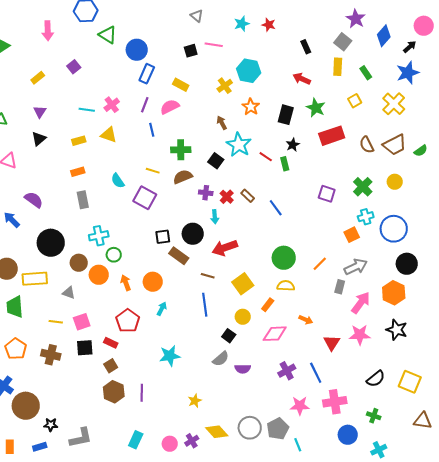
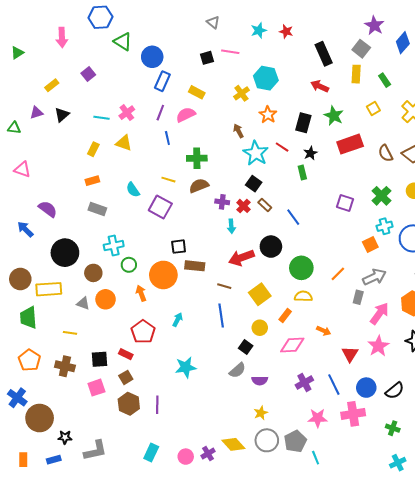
black rectangle: (306, 47) -> (324, 54), size x1.6
purple triangle: (40, 112) -> (37, 113), moved, turned 40
black triangle: (39, 139) -> (62, 115), moved
yellow rectangle: (79, 141) -> (93, 149), turned -48
red line: (266, 157) -> (282, 147), moved
black square: (216, 161) -> (254, 184), moved
gray rectangle: (83, 200) -> (97, 209), turned -60
black circle: (193, 234) -> (271, 247), moved
brown rectangle: (179, 256) -> (195, 266), turned -30
orange circle: (99, 275) -> (106, 299), moved
orange circle: (153, 282) -> (163, 275), moved, size x1.4
pink square: (82, 322) -> (96, 388), moved
pink star: (360, 335) -> (378, 346), turned -30
yellow star: (195, 401) -> (261, 413), moved
blue circle: (348, 435) -> (366, 388), moved

